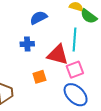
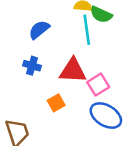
cyan line: (74, 40) -> (87, 30), moved
blue cross: (27, 44) -> (32, 66), turned 32

